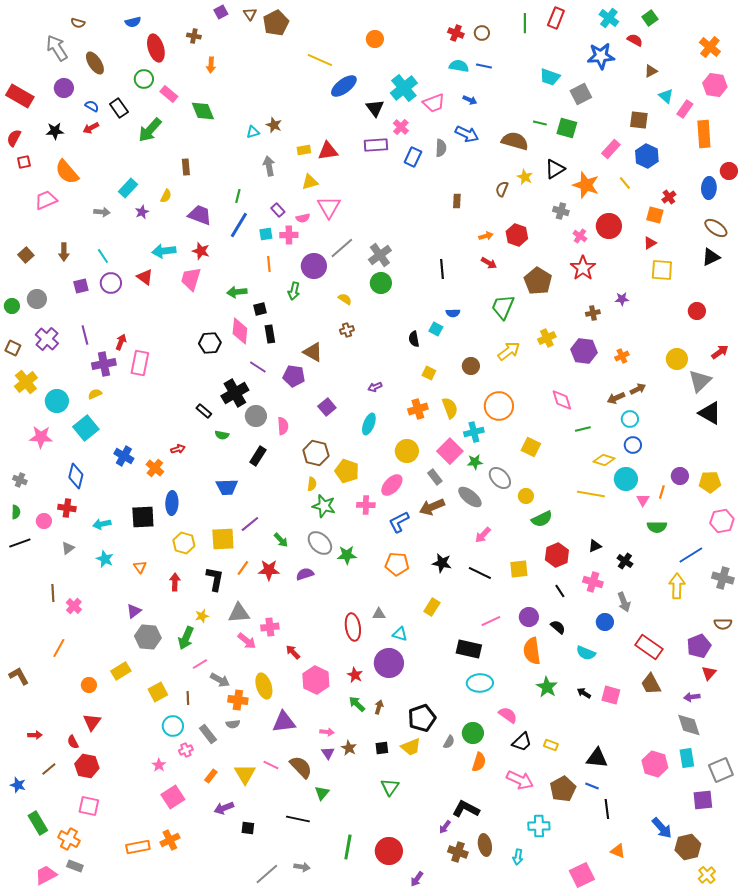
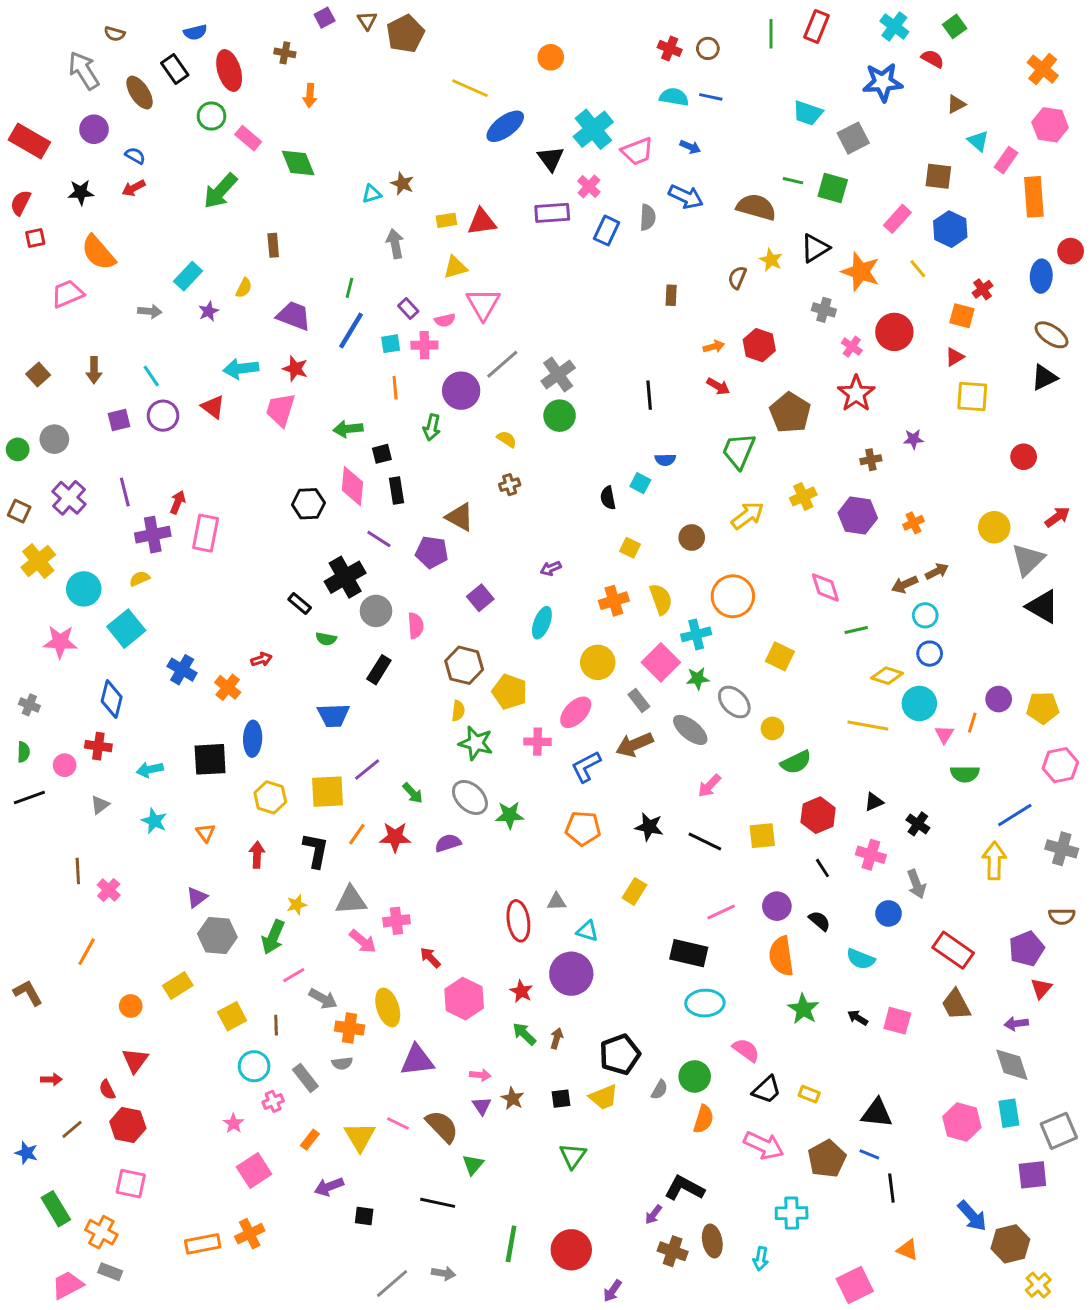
black rectangle: (119, 108) -> (175, 69), moved

